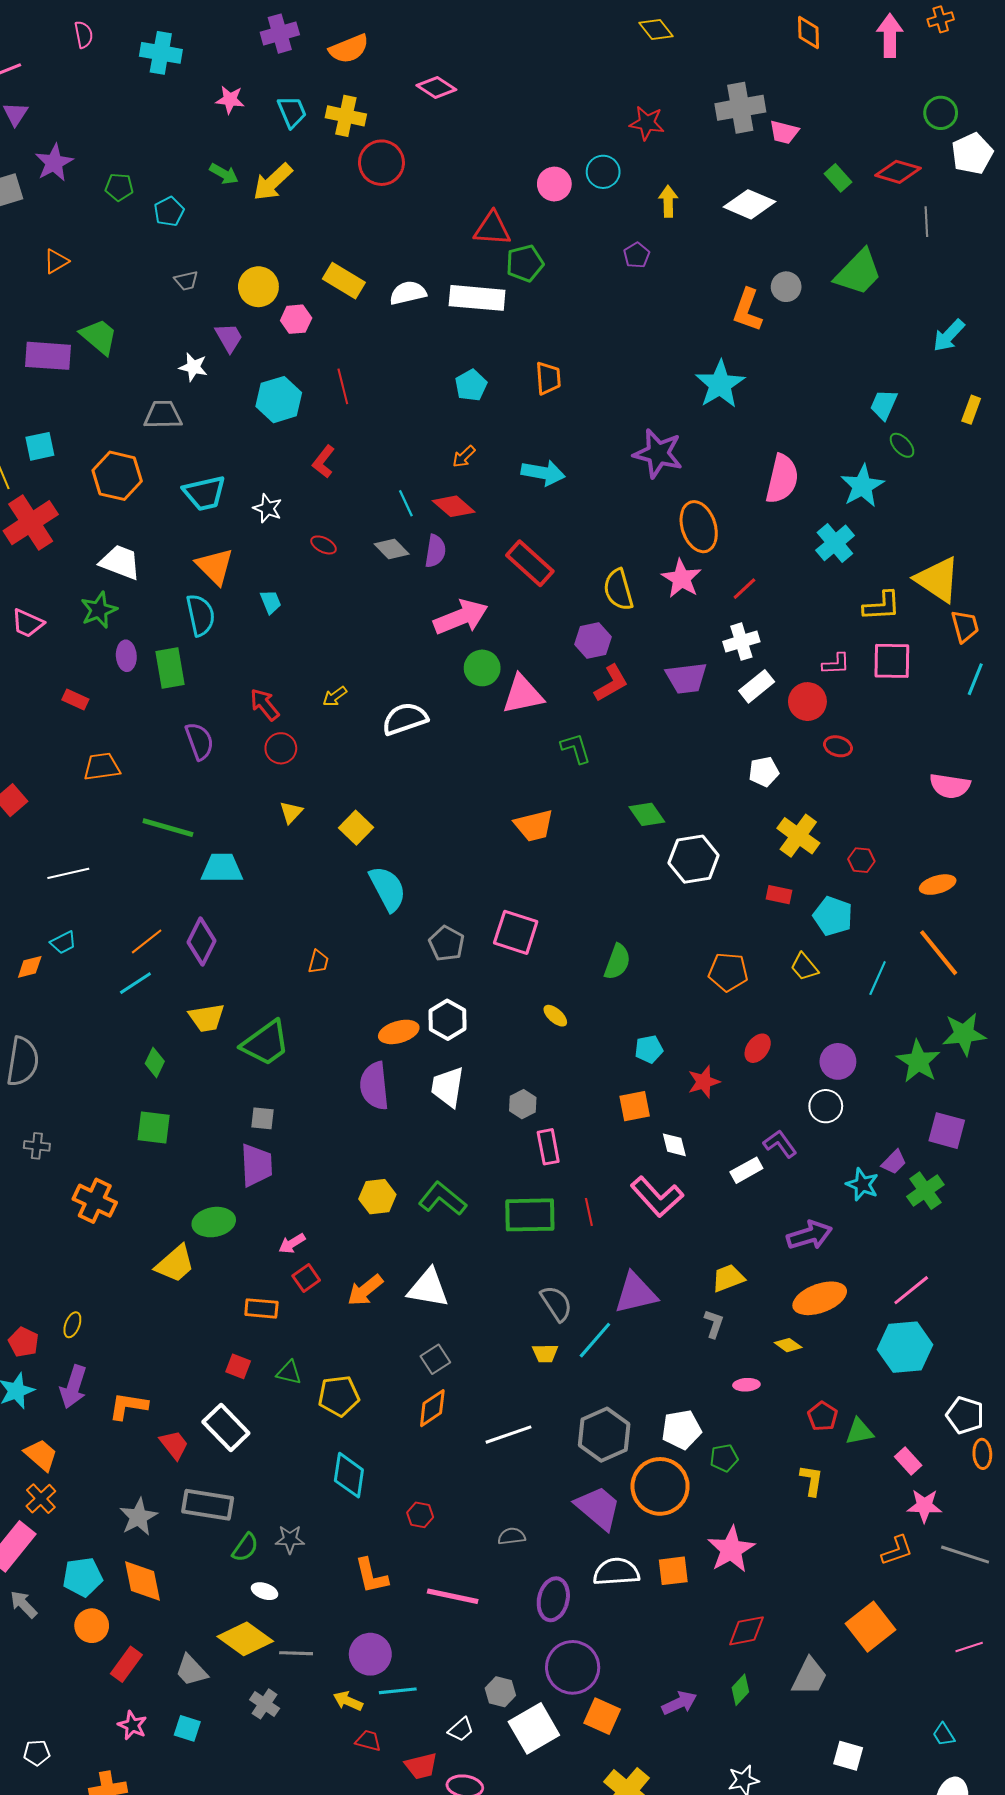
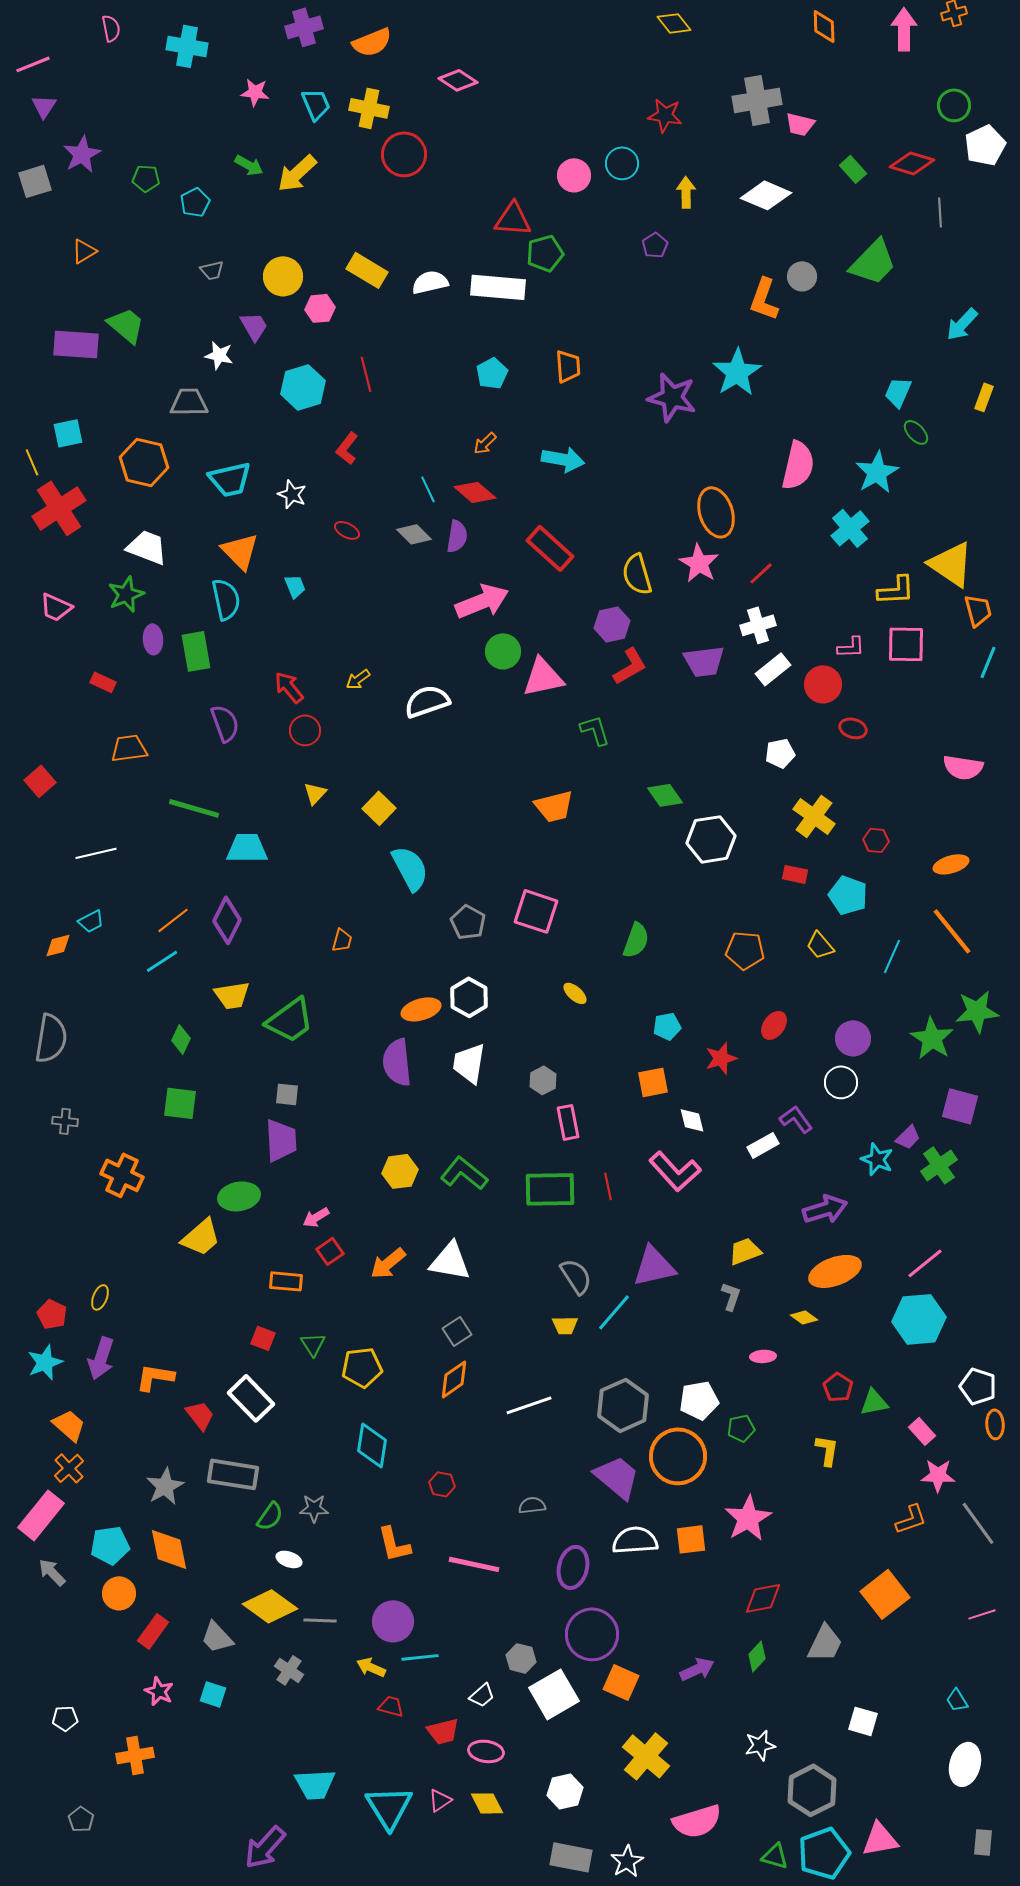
purple star: (658, 453) -> (672, 397), moved
green triangle: (289, 1373) -> (313, 1344), turned 44
gray line: (965, 1555) -> (978, 1523), turned 36

